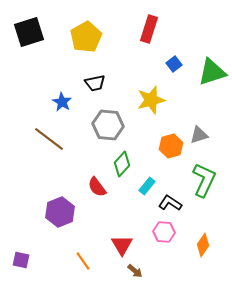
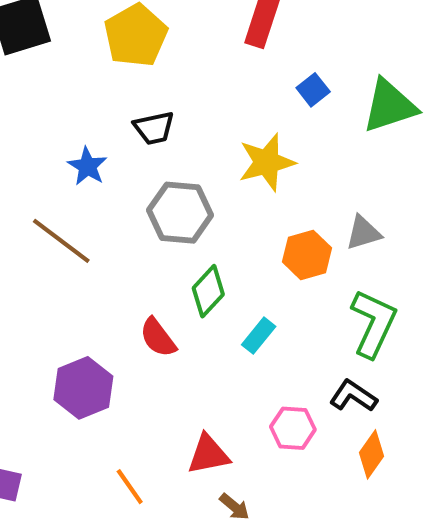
black L-shape: (170, 203) -> (353, 396), moved
red triangle: (122, 245) -> (208, 454), turned 50

